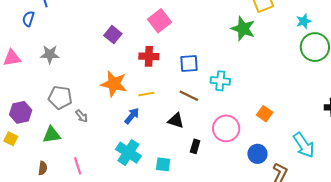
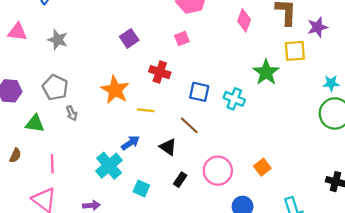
pink square: (160, 21) -> (182, 38), size x0.6
cyan cross: (220, 81) -> (234, 99), moved
blue arrow: (132, 116) -> (130, 143), moved

